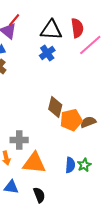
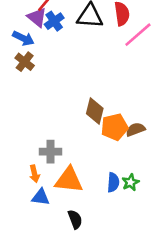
blue cross: (47, 53) -> (54, 21), moved
blue triangle: (11, 187) -> (41, 197), moved

